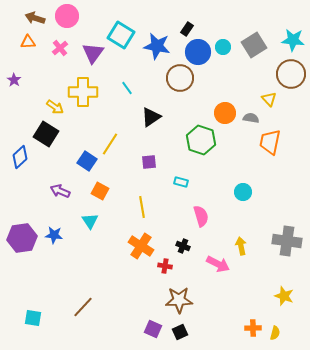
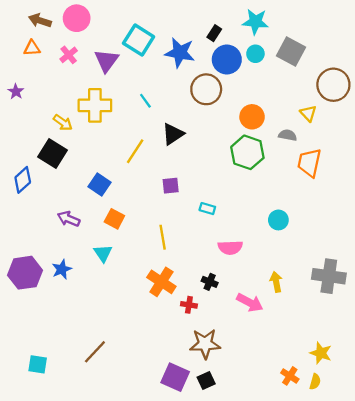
cyan star: (293, 40) -> (255, 22), moved
gray square: (254, 45) -> (291, 51), turned -30
orange circle: (225, 113) -> (252, 117), moved
green hexagon: (201, 140) -> (247, 152), moved
yellow line: (110, 144) -> (135, 151), moved
pink semicircle: (201, 216) -> (230, 248), turned 105
blue star: (54, 235) -> (62, 269), turned -30
yellow star: (284, 296) -> (321, 353), moved
orange cross: (253, 328) -> (290, 376), turned 35
purple square: (153, 329) -> (175, 377), size x1.4

